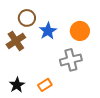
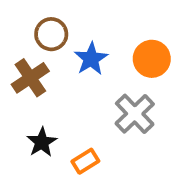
gray cross: (71, 60) -> (135, 114), turned -30
black star: (17, 85) -> (42, 142), moved

